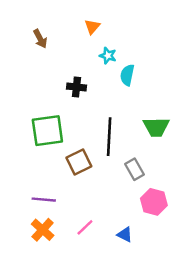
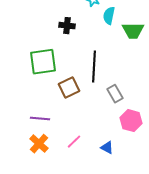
green trapezoid: (156, 127) -> (133, 31), moved

